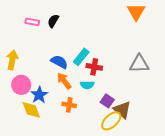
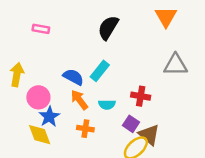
black semicircle: (53, 21) -> (108, 28), moved, size x1.5
gray triangle: (139, 64) -> (176, 65), moved
red cross: (94, 67) -> (141, 96), moved
pink circle: (21, 85) -> (38, 97), moved

